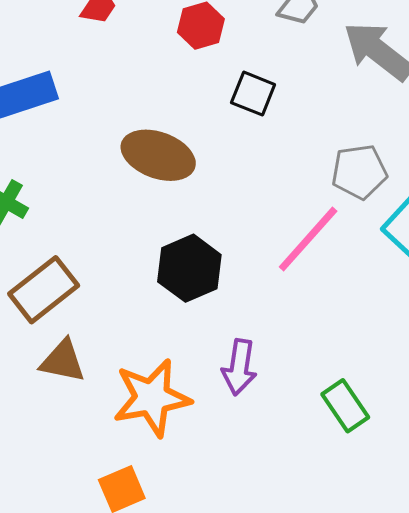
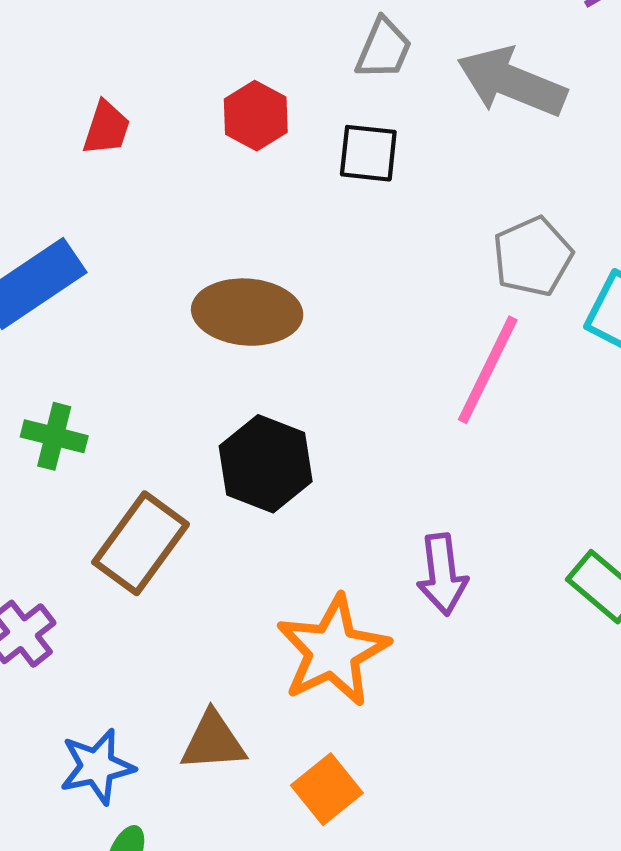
black square: (253, 94) -> (368, 153), moved
black hexagon: (189, 268) -> (266, 464), moved
brown triangle: (63, 361) -> (213, 741), moved

